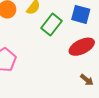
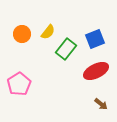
blue square: (81, 14) -> (95, 39), turned -36

